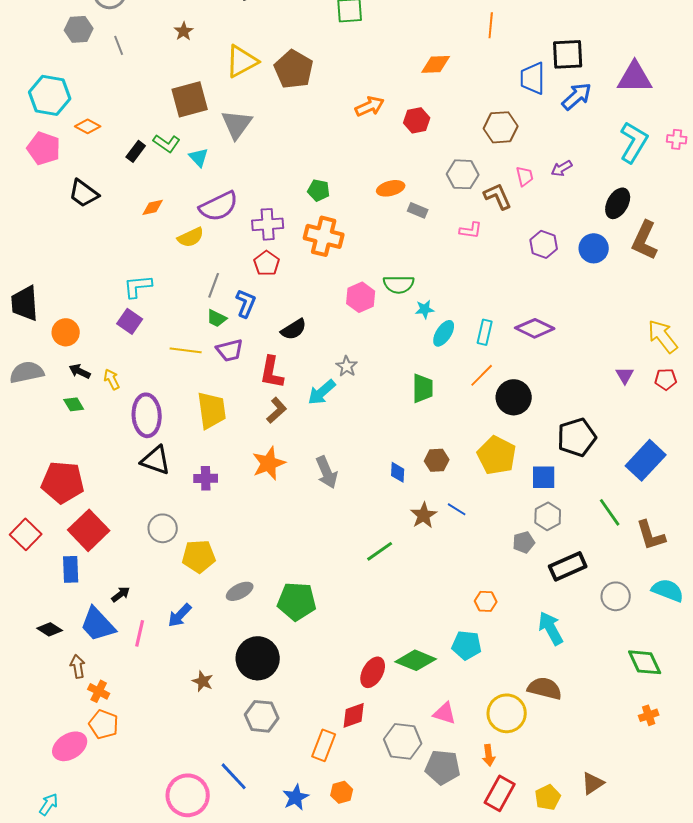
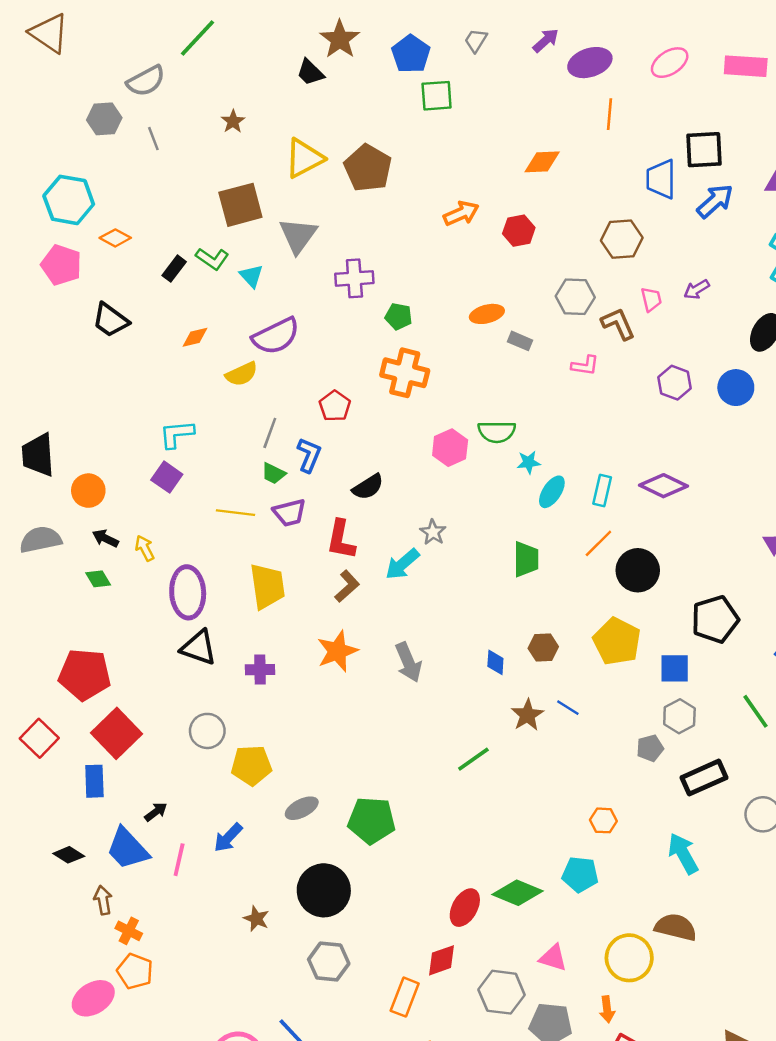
purple cross: (268, 224) -> (354, 278), moved

